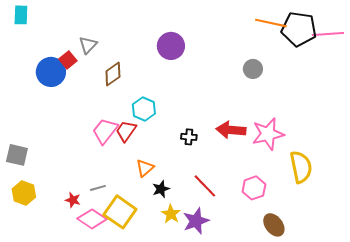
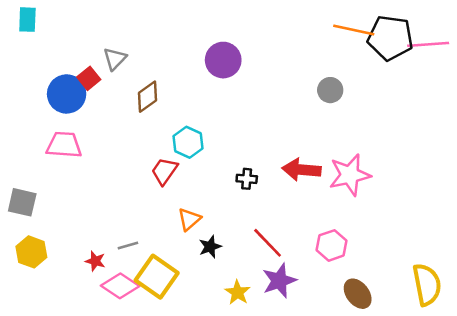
pink trapezoid: (105, 131) -> (64, 145), moved, turned 56
yellow semicircle: (301, 167) -> (427, 285), moved
yellow star: (171, 214) -> (238, 292), moved
purple star: (196, 221) -> (279, 281), moved

